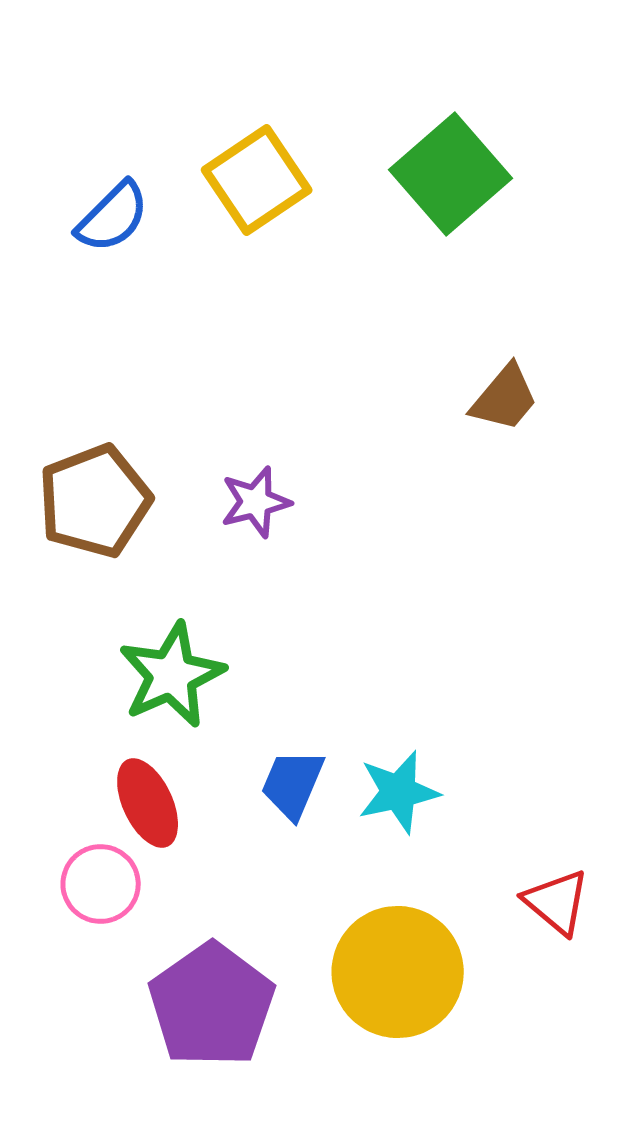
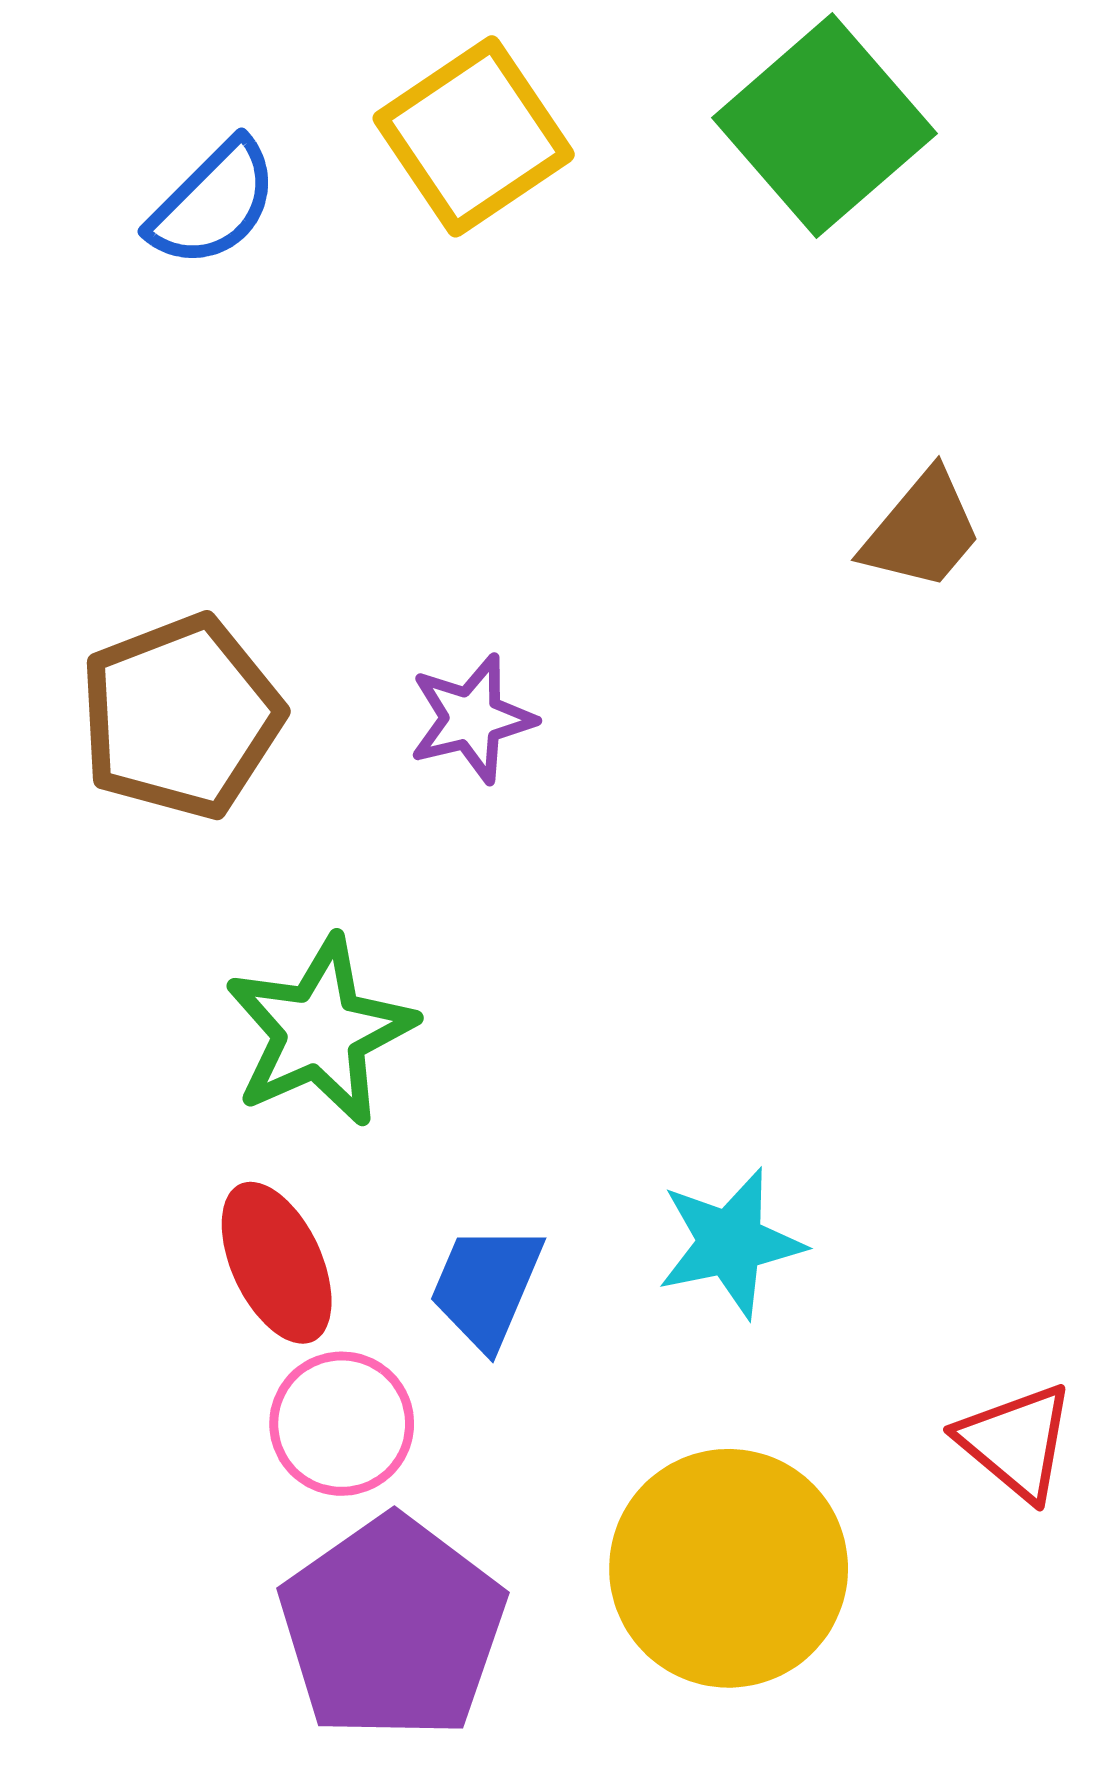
blue trapezoid: (293, 784) -> (486, 1286), moved
pink circle: (101, 884) -> (342, 1424), moved

